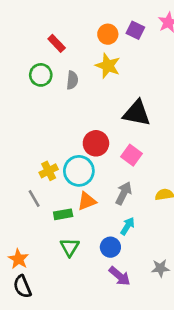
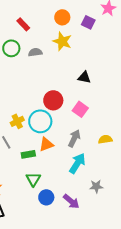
purple square: (135, 30) -> (88, 22), moved
gray semicircle: (72, 80) -> (35, 52), turned -104
black triangle: (137, 113) -> (84, 77), size x0.6
cyan arrow: (128, 226) -> (77, 163), size x1.5
blue circle: (110, 247) -> (46, 197), moved
gray star: (160, 268) -> (96, 186), moved

